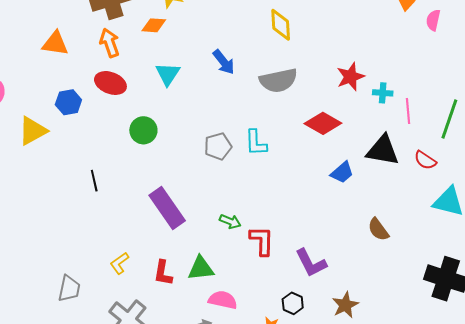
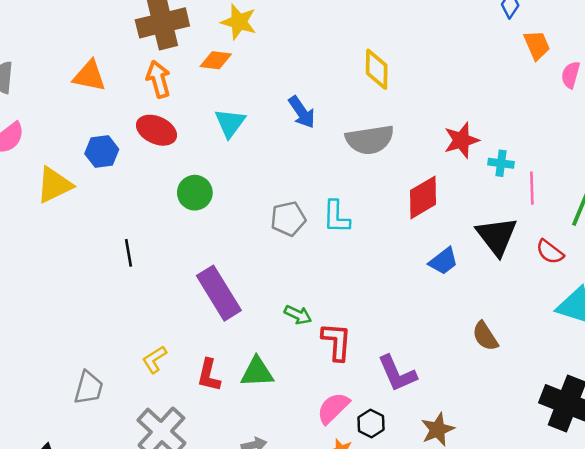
red diamond: (323, 123) -> (423, 197), turned -63
black triangle: (383, 150) -> (497, 236), turned 39
pink semicircle: (223, 300) -> (333, 408), moved, turned -60

